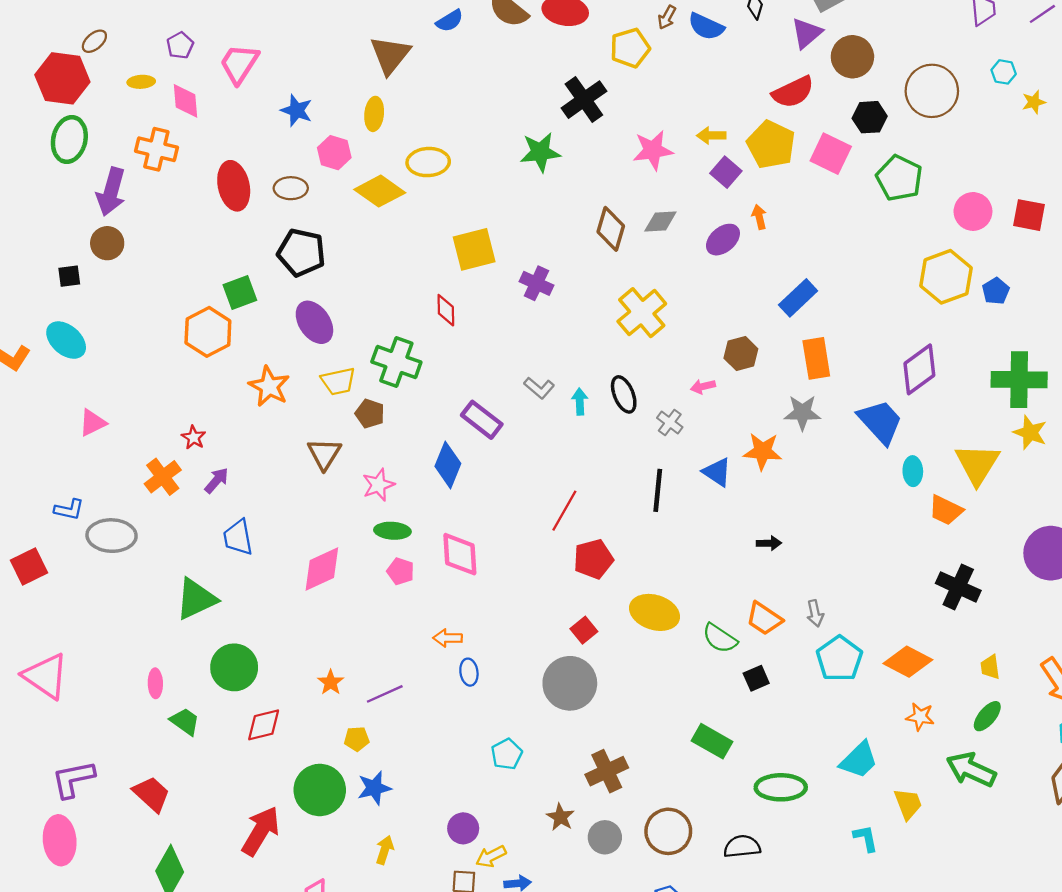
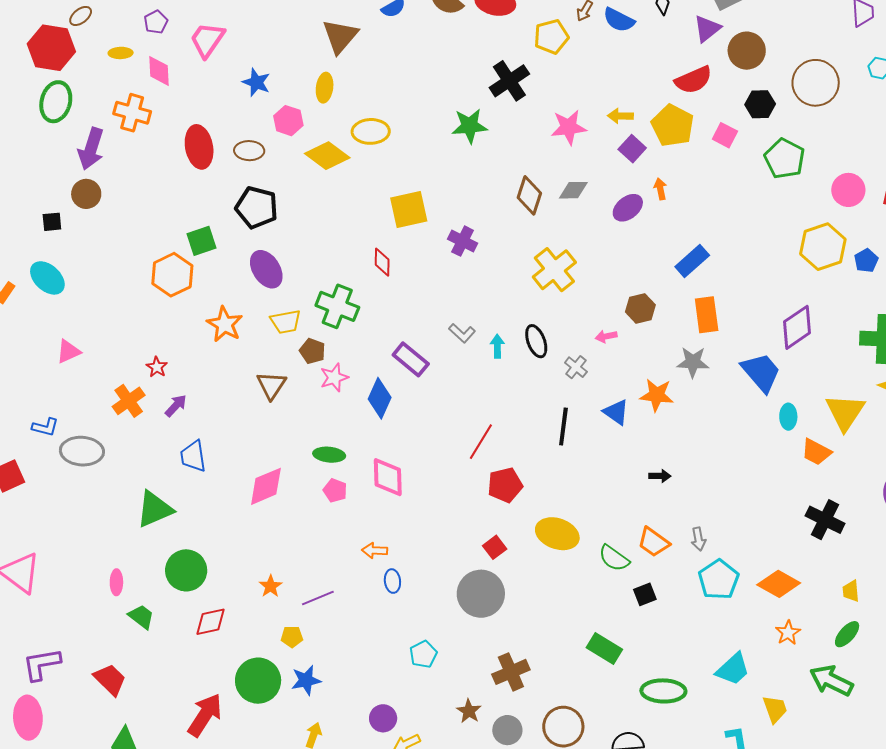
pink square: (831, 154) -> (725, 135), size x0.7
pink star: (378, 485) -> (334, 377), moved
orange star: (920, 717) -> (788, 633), turned 30

